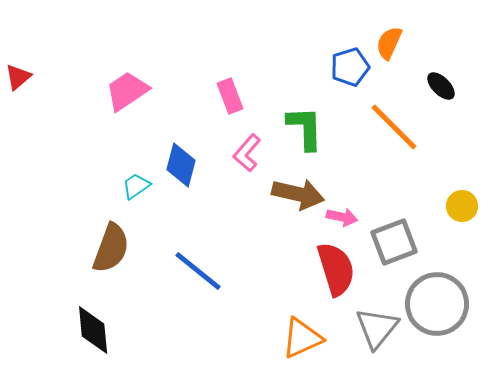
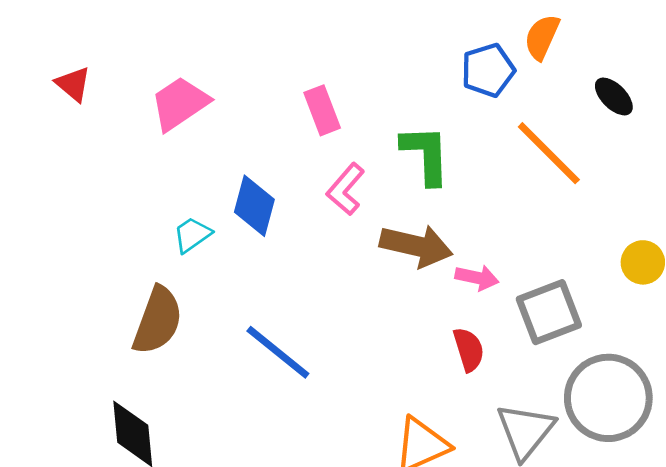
red triangle: (18, 77) -> (73, 84), moved, turned -40
red semicircle: (336, 269) -> (469, 349), size x0.6

